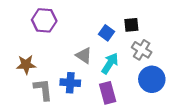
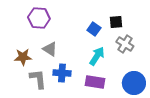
gray triangle: (84, 56) -> (50, 49), moved
blue circle: (152, 79) -> (134, 83), moved
purple rectangle: (108, 93) -> (95, 82), turned -66

